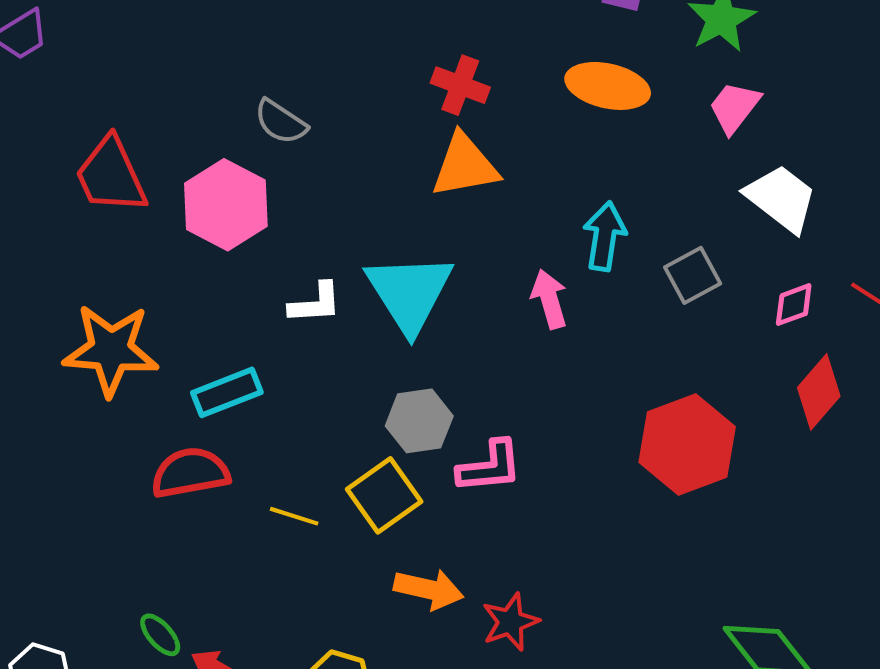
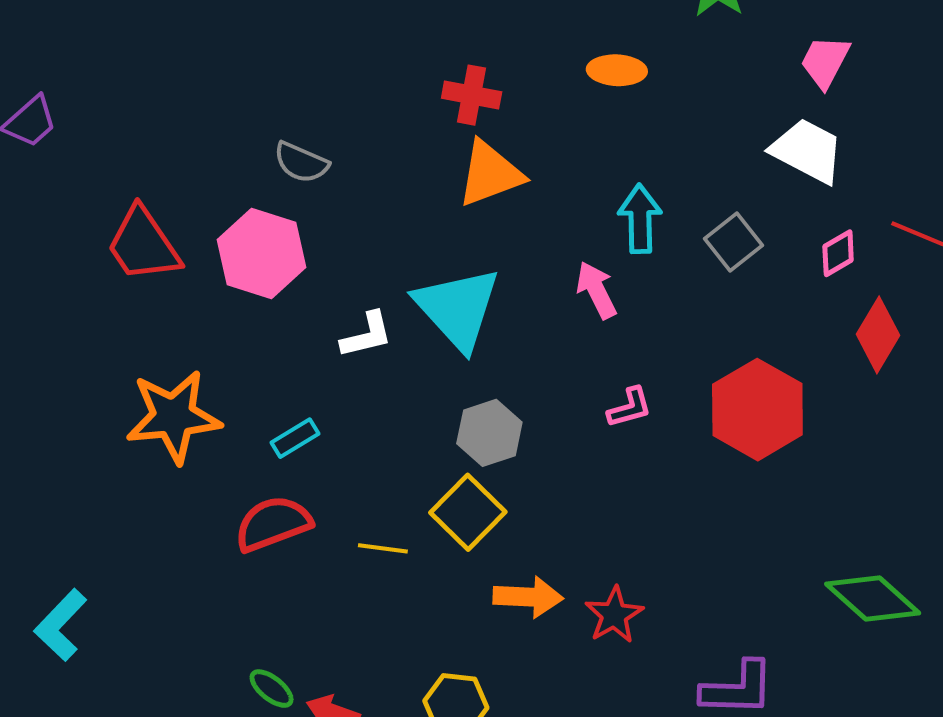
orange ellipse: (608, 86) -> (617, 70), size x0.7
pink trapezoid: (734, 107) -> (825, 62), moved
cyan rectangle: (227, 392) -> (295, 438), size x0.7
pink L-shape: (490, 467) -> (630, 408), moved, size x0.7

